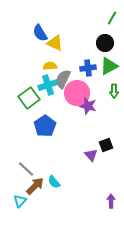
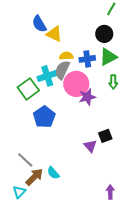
yellow semicircle: (50, 66) -> (66, 56), moved
purple star: (88, 106) -> (87, 97), turned -30

